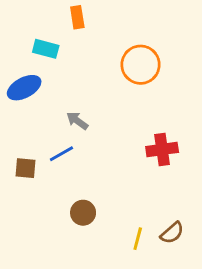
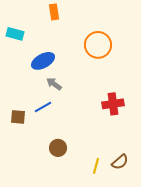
cyan rectangle: (46, 49) -> (15, 34), moved
blue ellipse: (24, 88) -> (43, 61), moved

